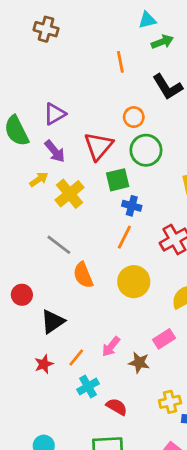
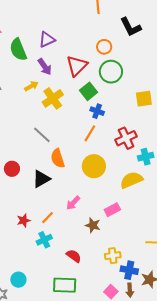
green square: (118, 180) -> (89, 91), turned -30
black triangle: (53, 322) -> (41, 179), moved
pink arrow: (111, 347) -> (73, 203), moved
cyan cross: (88, 387) -> (44, 240), moved

